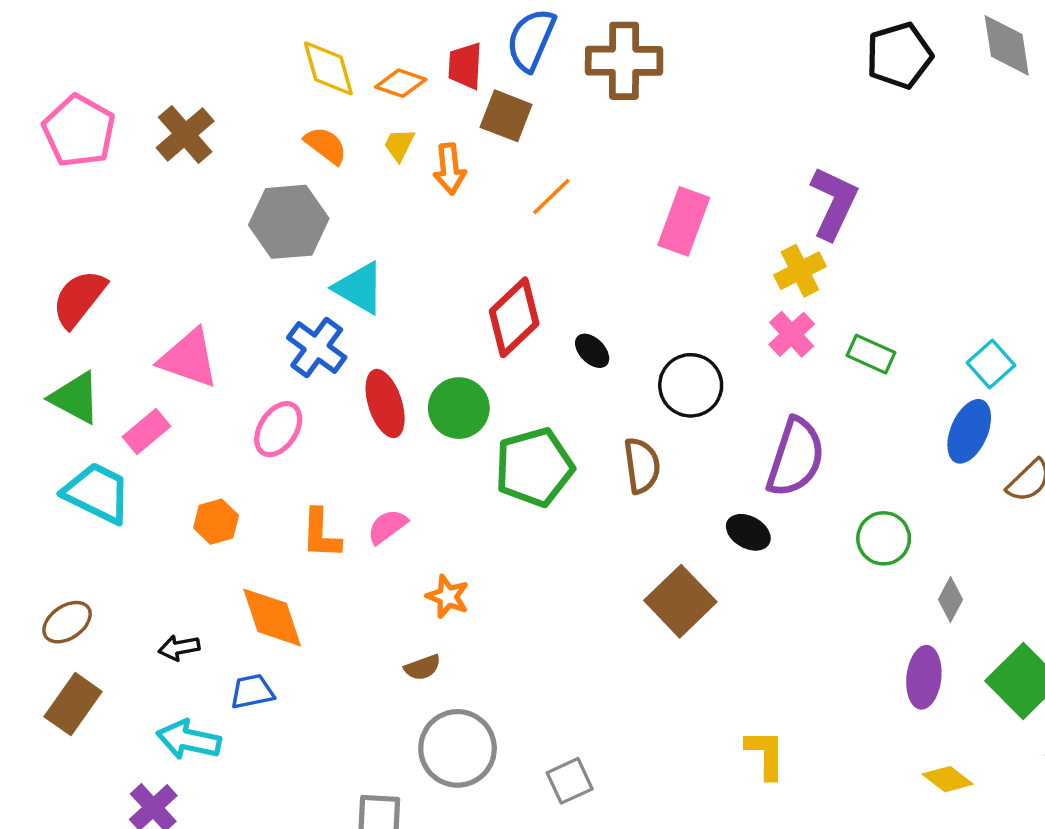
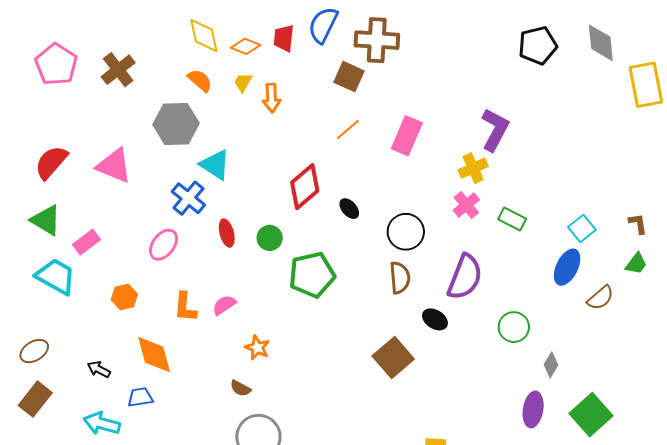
brown square: (506, 116) -> (349, 77), moved
orange line: (551, 196) -> (348, 130), moved
pink triangle: (189, 358) -> (114, 166), moved
red ellipse: (385, 403) -> (227, 233), size x0.7
green circle: (459, 408) -> (270, 238), size x0.7
brown semicircle: (642, 466) -> (400, 278), moved
black arrow: (179, 648) -> (99, 369), turned 35
brown semicircle: (422, 667) -> (240, 388), turned 45

